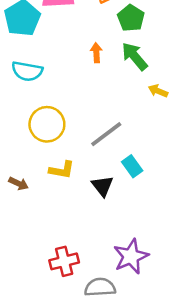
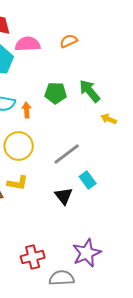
green pentagon: (131, 18) -> (56, 93), moved, turned -30
orange arrow: (96, 53) -> (27, 110), moved
yellow L-shape: (62, 170) -> (18, 183), moved

